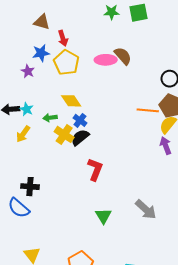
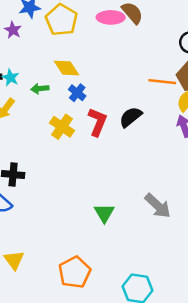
yellow cross: (64, 134) -> (62, 127), moved
black semicircle: (80, 137) -> (131, 117), moved
red L-shape: (95, 169) -> (98, 122), moved

